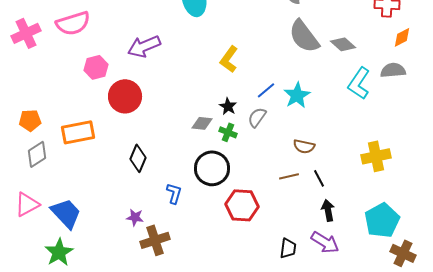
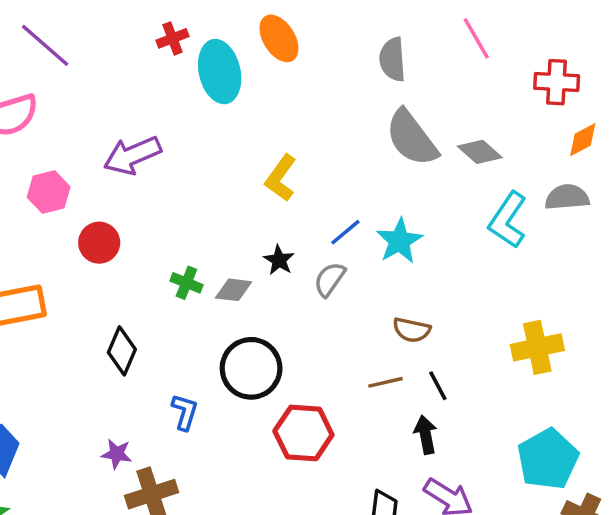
red circle: (125, 96) -> (99, 243), size x0.7
green cross: (228, 132) -> (186, 283), moved
black arrow: (328, 210) -> (426, 435), moved

